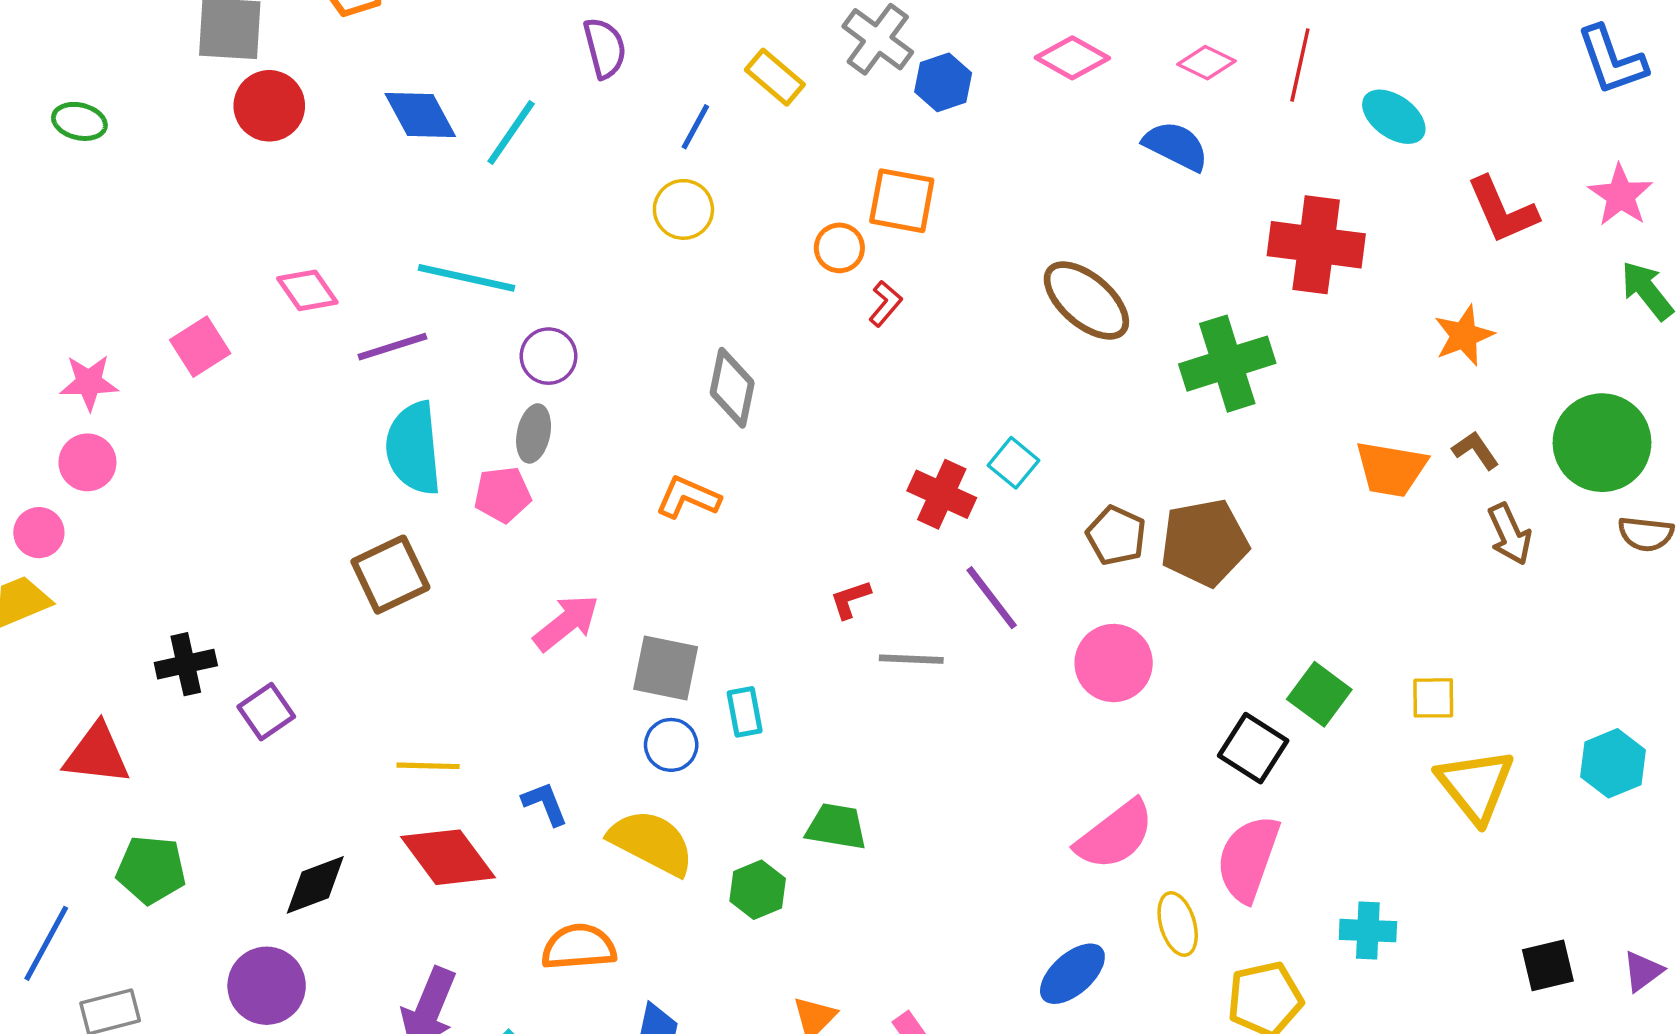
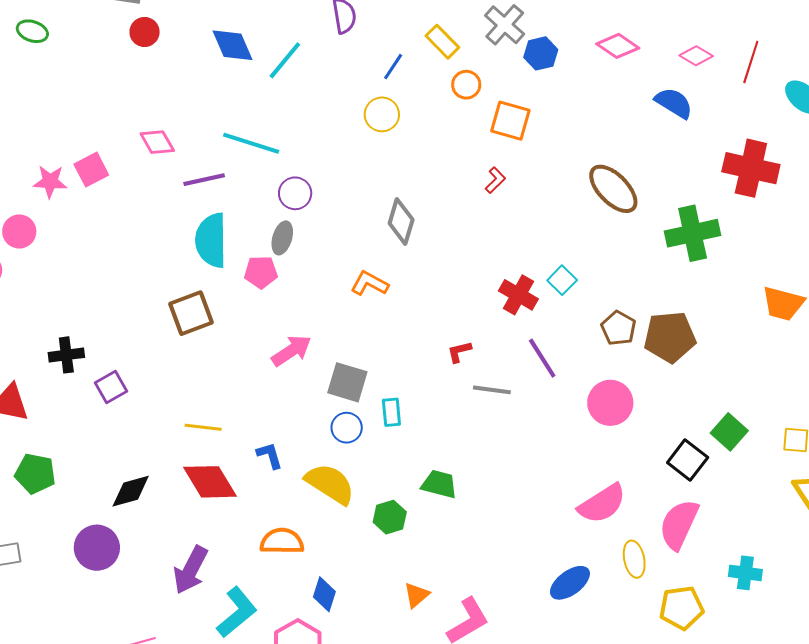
red circle: (269, 106) -> (145, 32), size x0.7
orange circle: (839, 248) -> (466, 85), moved
pink star: (89, 382) -> (50, 182), moved

